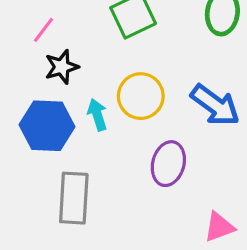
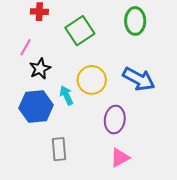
gray rectangle: (74, 198) -> (59, 149), size x0.7
pink triangle: (219, 227) -> (120, 158), moved

